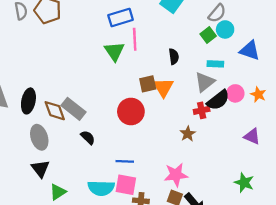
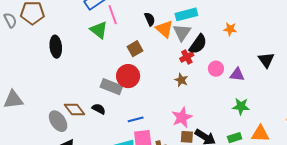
cyan rectangle: (215, 64) -> (186, 14), size x1.5
orange triangle: (163, 87) -> (164, 29), moved
pink circle: (235, 93) -> (216, 69), moved
black ellipse: (28, 101) -> (56, 47), moved
gray rectangle: (74, 109) -> (111, 87), moved
brown diamond: (55, 111) -> (74, 110), moved
purple triangle: (252, 136) -> (237, 75), moved

